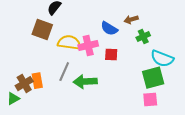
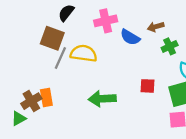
pink cross: (88, 46) -> (106, 21), moved
red square: (111, 55) -> (147, 86), moved
gray line: (64, 72) -> (60, 58), moved

